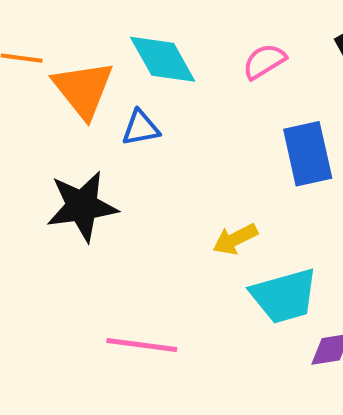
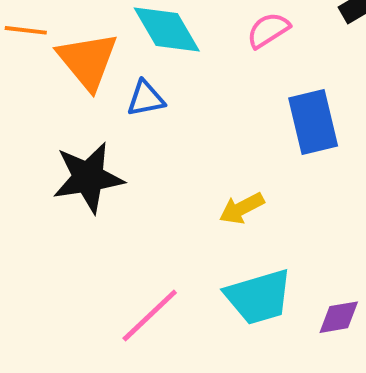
cyan trapezoid: (284, 296) -> (259, 297), moved
pink line: (142, 345) -> (150, 315), turned -50

